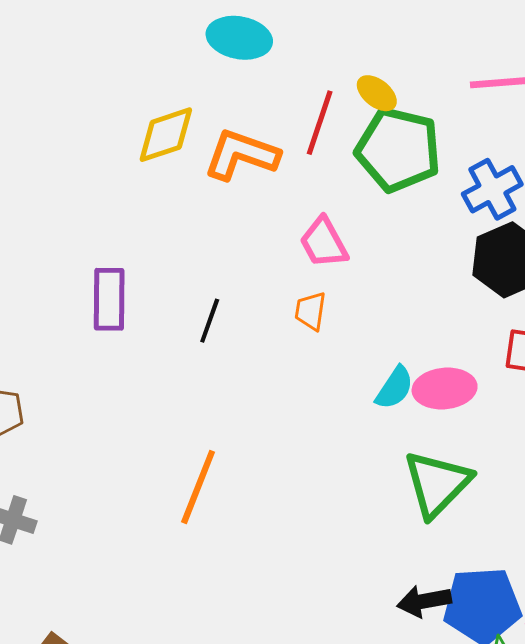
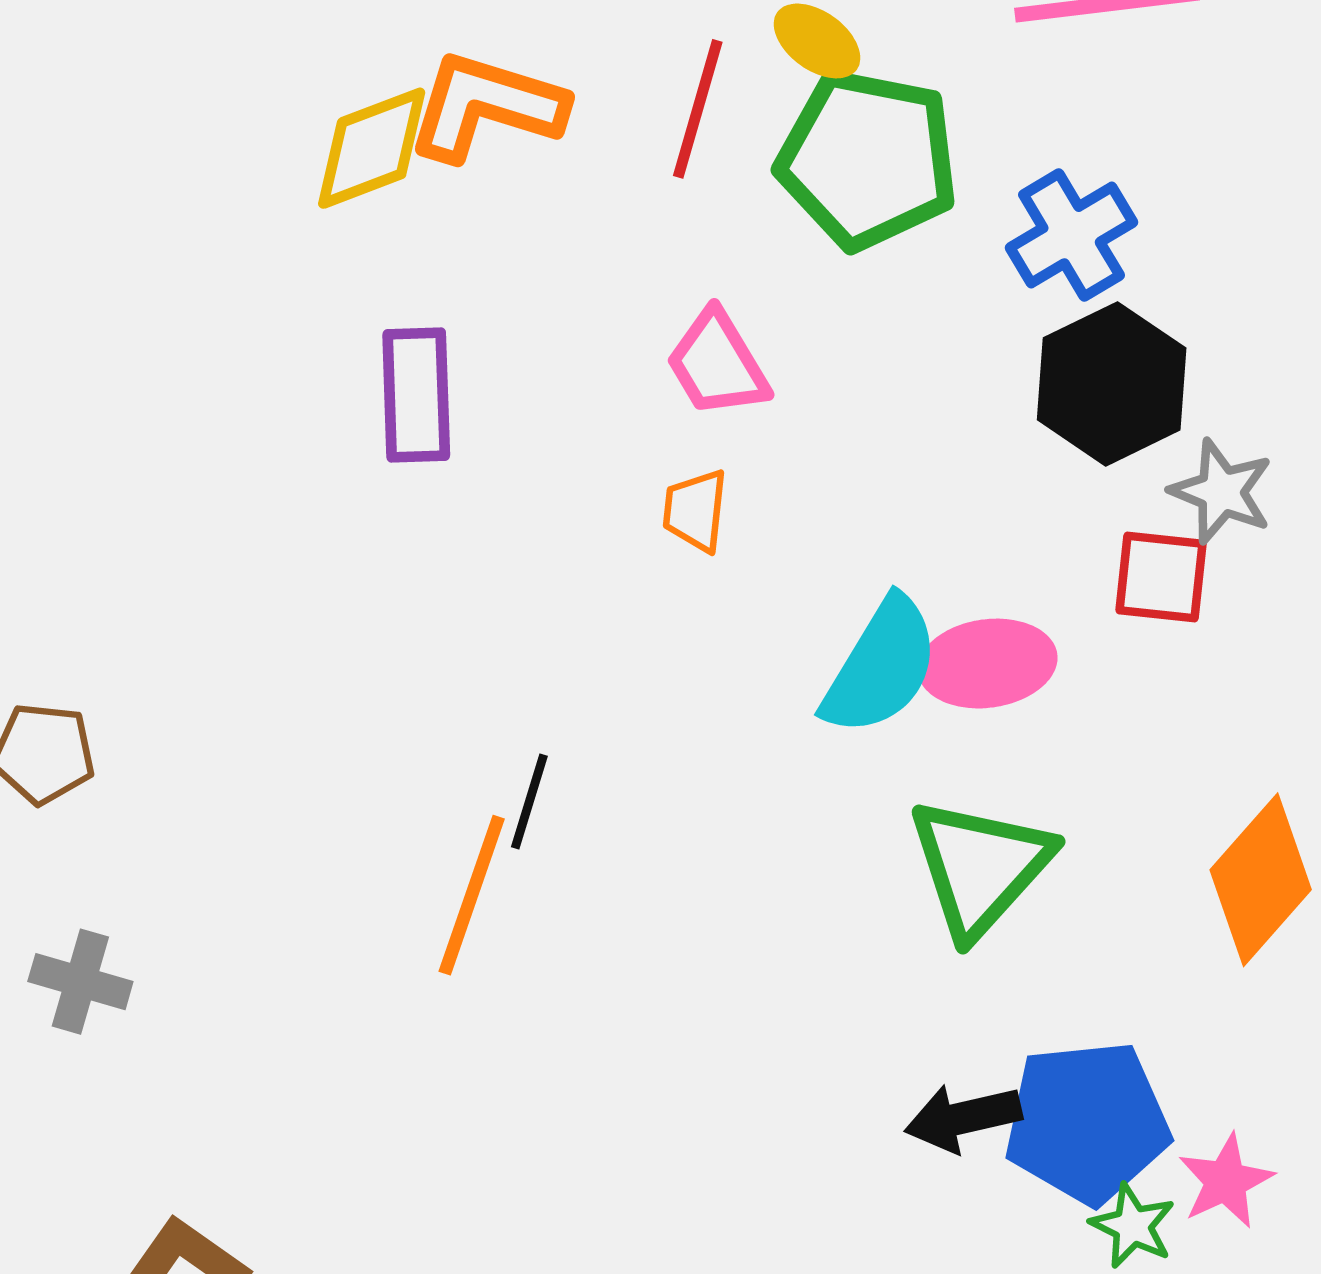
orange L-shape: (241, 155) -> (486, 106), moved
purple rectangle: (109, 299) -> (416, 395), moved
black line: (210, 321) -> (529, 802), moved
cyan semicircle: (395, 388) -> (881, 667), size x1.5

